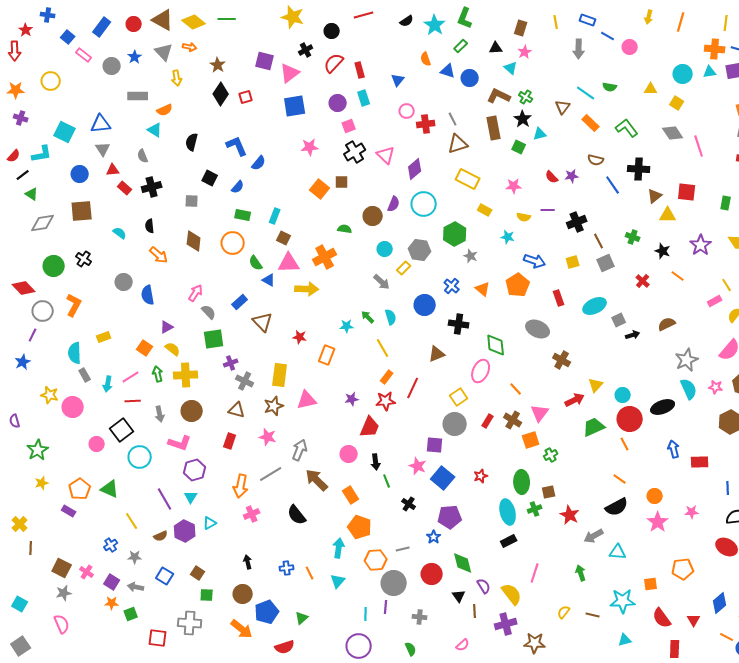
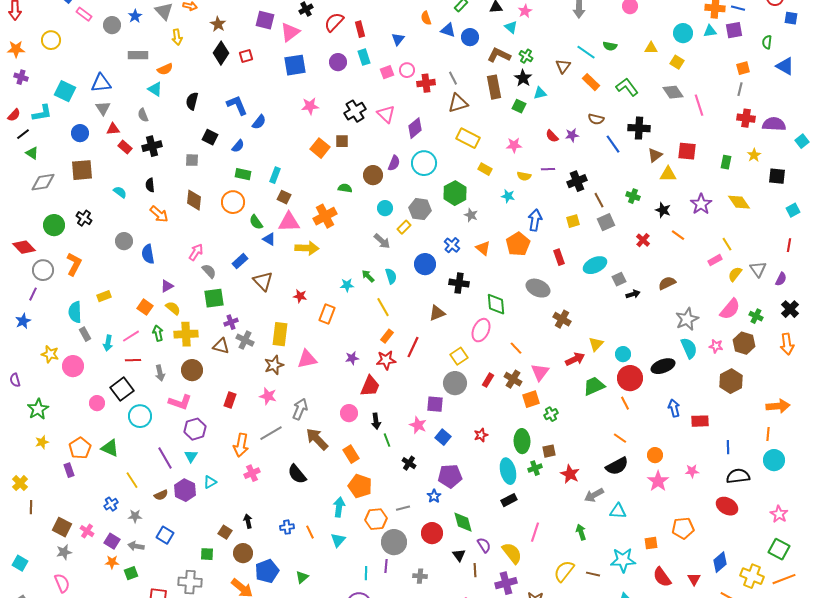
pink square: (349, 126) -> (387, 72), moved
blue arrow: (535, 261) -> (535, 220), turned -100
brown triangle: (237, 410) -> (221, 346), moved
blue square: (443, 478) -> (443, 437), size x0.7
purple rectangle: (69, 511) -> (69, 470), turned 40
brown square: (198, 573) -> (225, 532), moved
yellow semicircle: (564, 612) -> (564, 571), size x1.6

